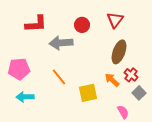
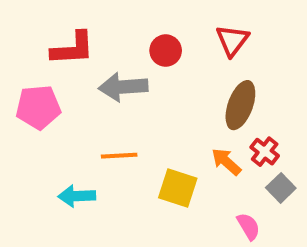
pink pentagon: (19, 69) -> (38, 107), moved
orange line: (59, 77) -> (119, 156), turned -54
yellow square: (88, 93) -> (178, 188), turned 30
cyan arrow: (25, 97) -> (77, 196), moved

